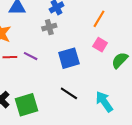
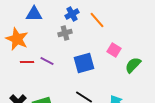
orange line: (99, 19) -> (97, 20), moved, turned -72

